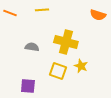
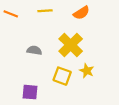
orange semicircle: (98, 15) -> (81, 13), moved, turned -49
yellow cross: (66, 42) -> (71, 45), turned 30

